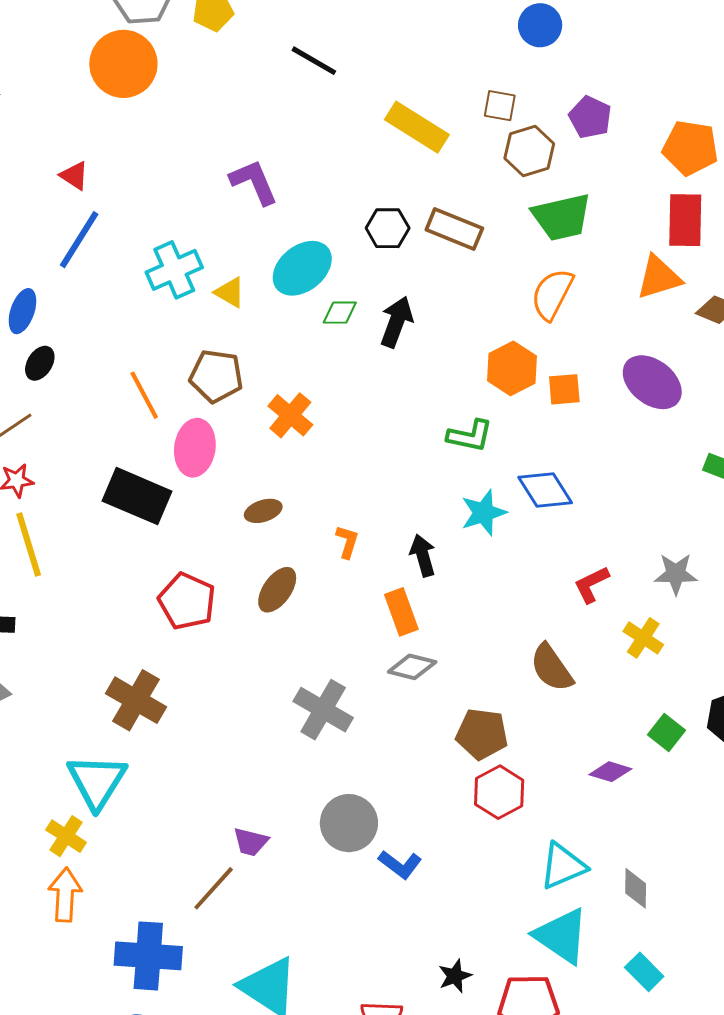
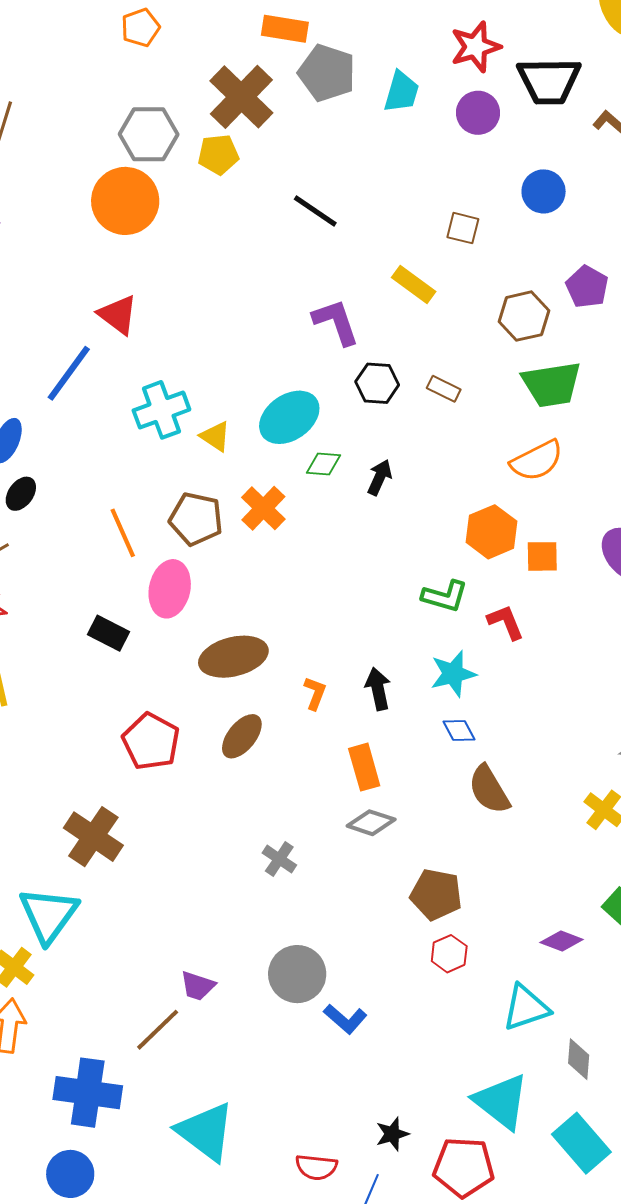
brown square: (500, 106) -> (463, 228), moved
yellow rectangle: (417, 127) -> (414, 285), size x0.7
red triangle: (74, 176) -> (118, 315), moved, size x1.4
purple L-shape: (254, 182) -> (336, 322), moved
brown rectangle: (454, 229) -> (444, 389), size x0.6
orange semicircle: (552, 294) -> (537, 461), turned -148
black arrow: (396, 322) -> (380, 477), size x0.7
orange cross: (290, 415) -> (263, 508), moved
blue diamond: (545, 490) -> (459, 730), moved, size x0.6
black rectangle: (137, 496) -> (109, 633), size x0.6
brown ellipse: (263, 511) -> (233, 657), size x1.8
black arrow: (423, 555) -> (378, 689), moved
red L-shape: (591, 584) -> (506, 622), moved, turned 90
brown semicircle: (552, 668) -> (489, 790), moved
gray cross: (323, 710) -> (279, 859), size x0.6
red hexagon: (499, 792) -> (449, 954), size x0.7
cyan triangle: (563, 866) -> (526, 1008), moved
cyan rectangle: (644, 972) -> (581, 1143), size x1.5

